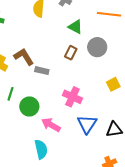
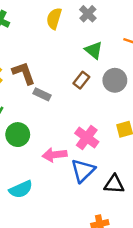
pink cross: (72, 97) -> (87, 138), moved
pink arrow: (51, 125) -> (54, 155), moved, turned -48
cyan semicircle: (41, 149) -> (21, 189), turned 66

